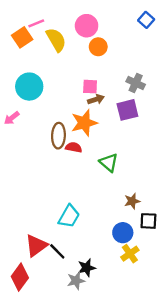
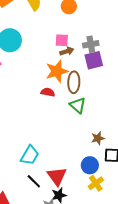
gray cross: (136, 83) -> (91, 44), moved, turned -35
brown ellipse: (58, 136) -> (74, 82), moved
cyan trapezoid: (69, 216) -> (30, 155), moved
red triangle: (36, 246) -> (57, 176), moved, turned -30

